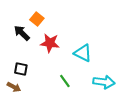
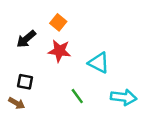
orange square: (37, 19) -> (58, 22), moved
black arrow: (22, 33) -> (26, 39), turned -84

